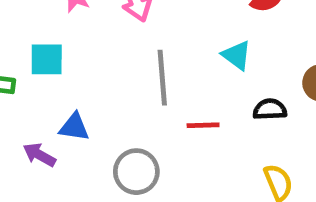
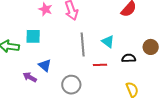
cyan triangle: (237, 55) -> (108, 41), moved
blue triangle: (74, 127) -> (45, 65), turned 32

